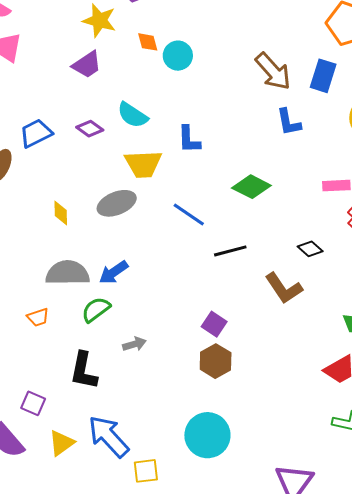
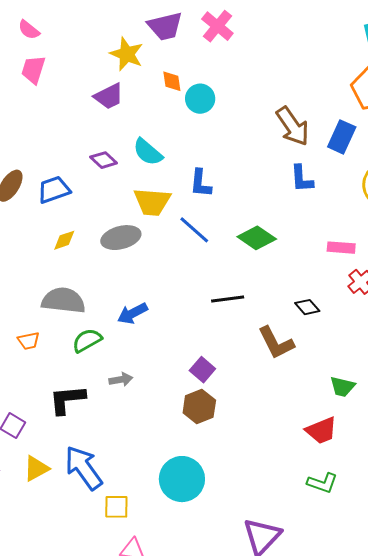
blue trapezoid: (36, 133) -> (54, 190), moved
yellow diamond: (61, 213) -> (64, 240), turned 65
blue line: (189, 214) -> (194, 230), moved
blue arrow: (113, 272) -> (132, 313), moved
black L-shape: (84, 371) -> (67, 400), turned 66

